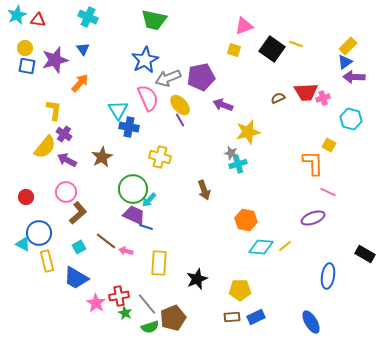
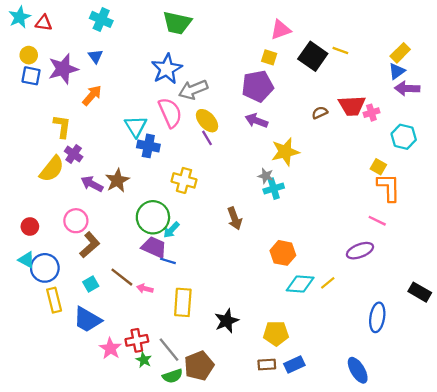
purple pentagon: (201, 77) -> (258, 86), moved
purple arrow: (67, 160) -> (92, 184), moved
orange L-shape: (313, 163) -> (389, 187), moved
cyan triangle: (23, 244) -> (26, 260), moved

